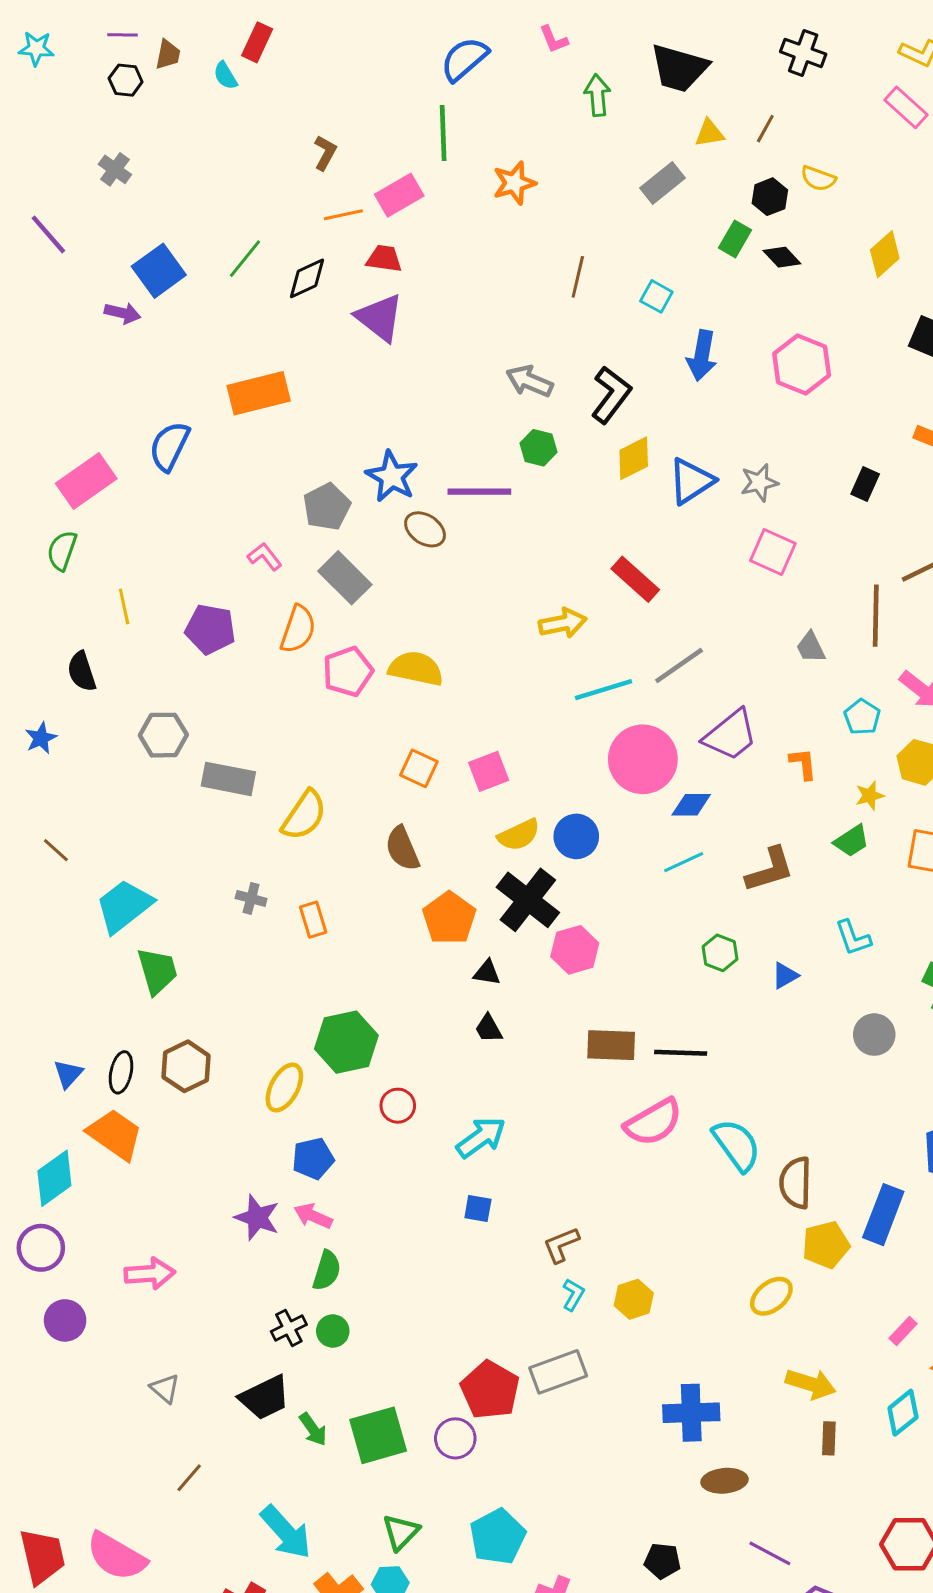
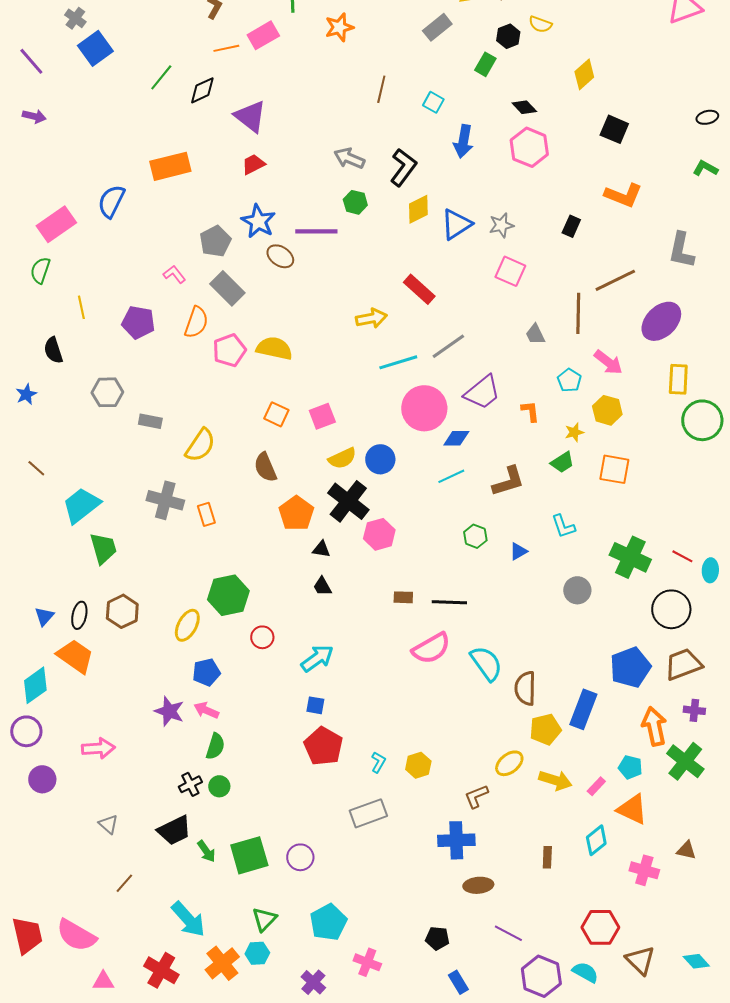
black diamond: (782, 257) -> (524, 107), moved
red trapezoid: (384, 259) -> (253, 164), moved, turned -35
blue square: (159, 271) -> (95, 48), moved
purple arrow: (123, 313) -> (34, 116), moved
gray rectangle: (228, 779) -> (150, 421), size x0.7
gray cross: (251, 898) -> (165, 500), size x1.8
brown rectangle: (611, 1045) -> (403, 597), size x0.6
brown L-shape: (561, 1245) -> (476, 796), moved
yellow arrow: (811, 1384) -> (555, 780), moved
red pentagon: (490, 1390) -> (323, 746), moved

